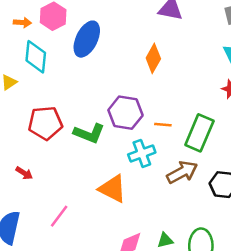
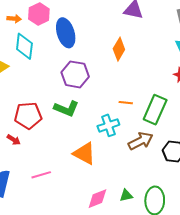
blue ellipse: (87, 39) -> (66, 33), turned -44
purple hexagon: (125, 113) -> (75, 74), moved
red pentagon: (45, 123) -> (28, 115), moved
pink line: (59, 216) -> (41, 175), turned 36

